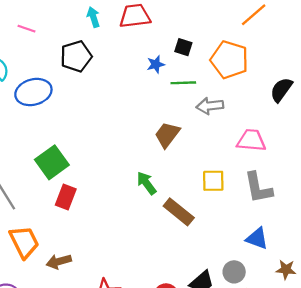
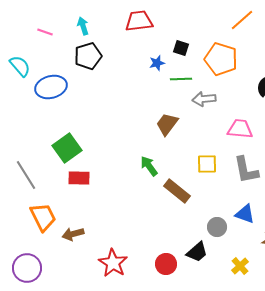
cyan arrow: (93, 17) -> (83, 26), moved
red rectangle: (66, 197) -> (79, 178), turned 70
gray circle: (234, 272) -> (217, 227), moved

